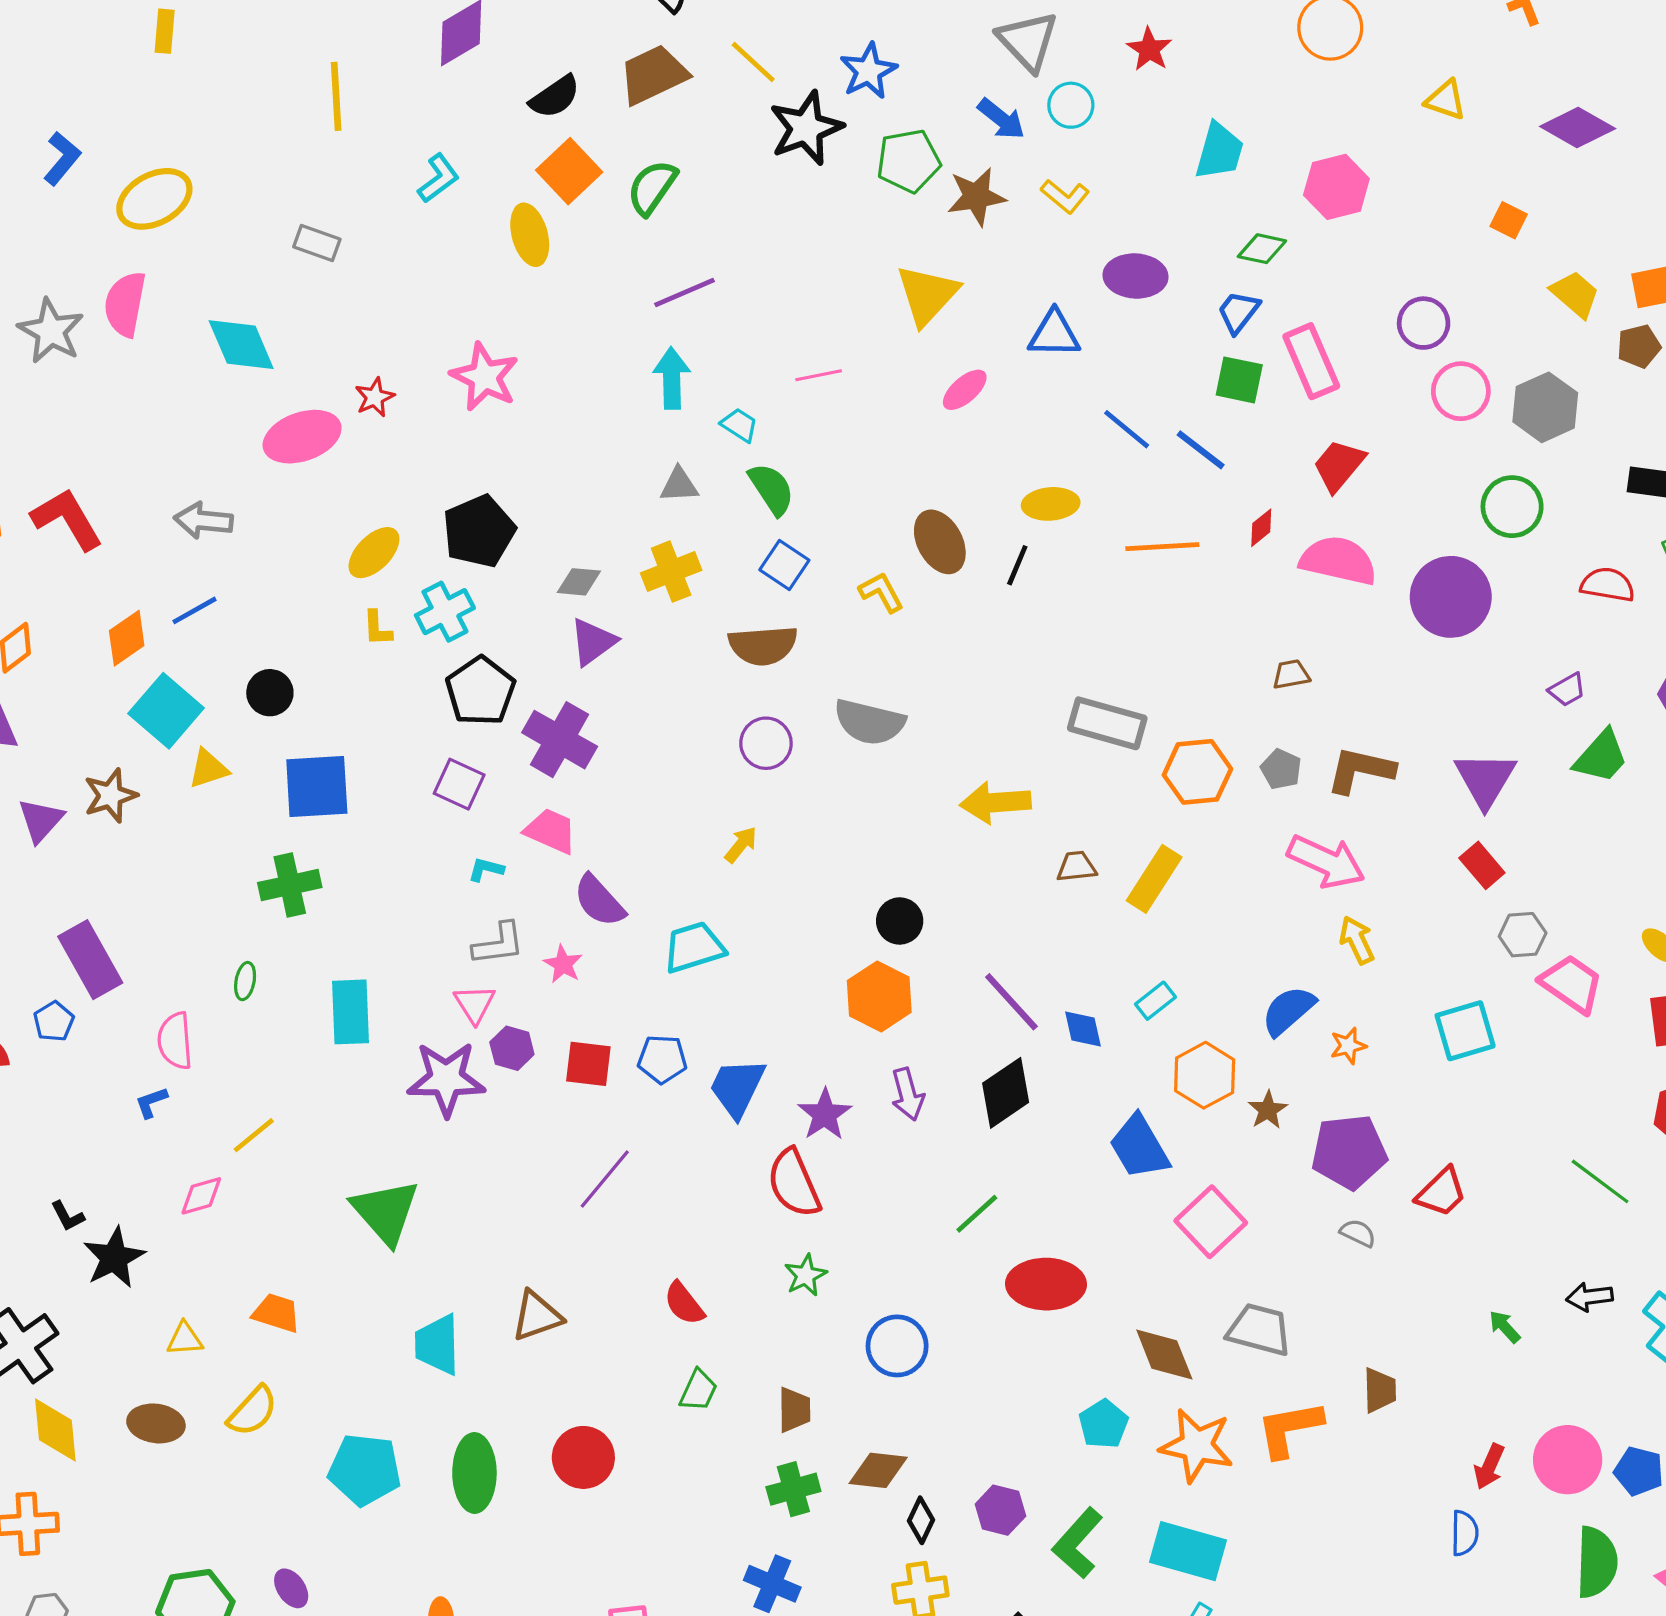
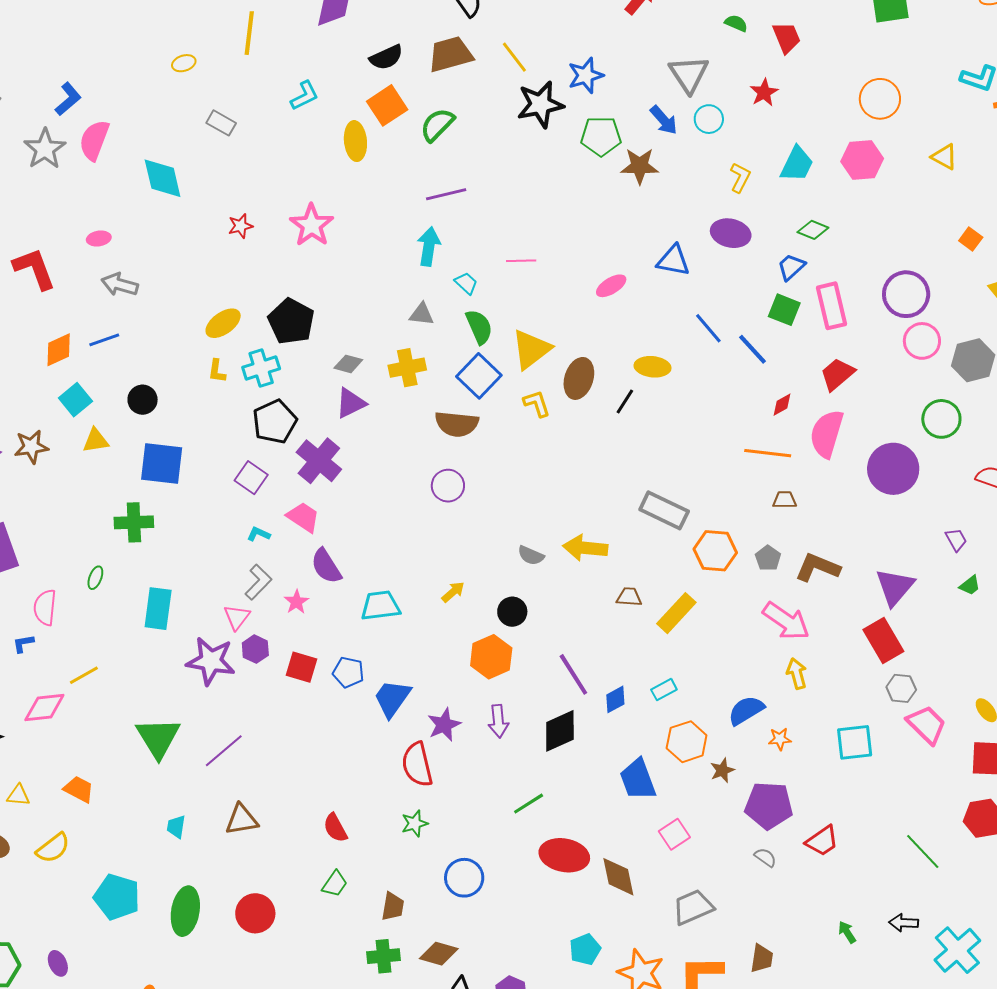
blue L-shape: (62, 158) -> (68, 99), moved
pink hexagon: (1336, 187) -> (862, 160), moved
yellow L-shape: (1065, 196) -> (740, 178), moved, turned -112
yellow ellipse: (154, 199) -> (184, 63), moved, size x0.5
yellow triangle: (927, 295) -> (531, 349), moved
purple circle: (1424, 323) -> (906, 294), size x1.4
pink ellipse: (302, 437) -> (99, 239), moved, size x0.5
black pentagon: (479, 531) -> (291, 321), turned -30
brown ellipse: (940, 542) -> (579, 378), turned 36
orange line: (1162, 547) -> (768, 453), moved
pink semicircle: (1338, 561) -> (827, 434), turned -96
blue square: (784, 565) -> (479, 376), size x1.4
purple trapezoid: (1567, 690) -> (956, 540), turned -100
cyan square: (166, 711) -> (75, 400), size x0.7
gray semicircle: (869, 722) -> (531, 555), moved, size x0.6
green trapezoid: (1601, 757) -> (970, 585), size x0.6
yellow arrow: (741, 845) -> (453, 592), moved
red rectangle: (1482, 865) -> (883, 641), size x1.5
gray L-shape: (499, 944) -> (258, 582), turned -48
blue diamond: (1083, 1029) -> (615, 699), turned 64
purple line: (605, 1179) -> (224, 751), moved
pink diamond: (201, 1196) -> (44, 708), size x1.4
pink square: (1211, 1222) -> (674, 834), size x0.7
gray trapezoid: (1259, 1330) -> (693, 907), turned -48
cyan trapezoid: (437, 1345) -> (176, 827), size x0.6
brown diamond: (1164, 1354) -> (618, 877), moved

